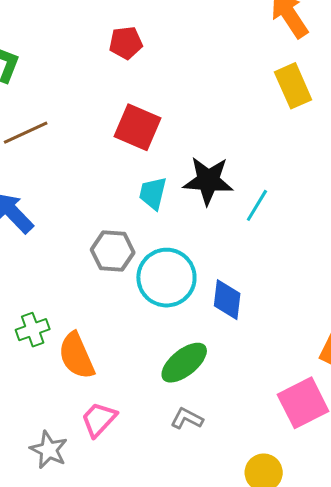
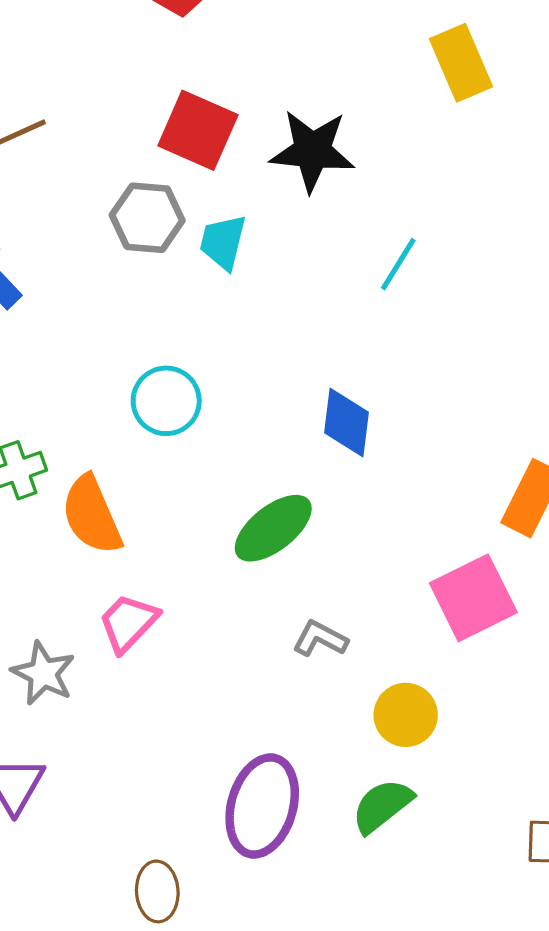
black star: (208, 181) -> (312, 151), moved
gray hexagon: (113, 251) -> (147, 218), moved
cyan circle: (166, 278) -> (166, 401), moved, size x0.7
gray L-shape: (187, 419) -> (320, 639), moved

